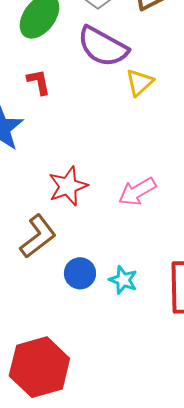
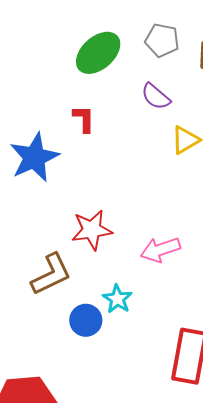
purple semicircle: (103, 47) -> (156, 96), size x0.6
cyan star: (123, 280) -> (117, 299), moved

